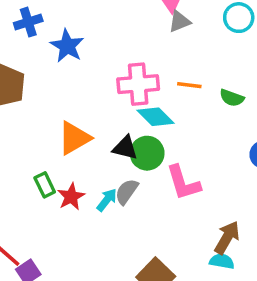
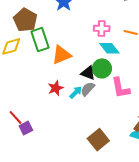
pink cross: (138, 84) -> (102, 28), size x0.7
black triangle: (125, 148) -> (88, 73), moved
green rectangle: (45, 185) -> (40, 40), moved, size x1.6

